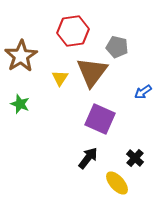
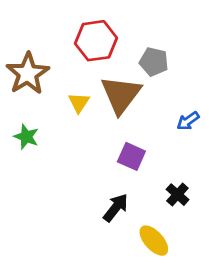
purple square: (100, 119) -> (131, 156), size x0.7
black cross: (135, 158) -> (177, 195), moved

